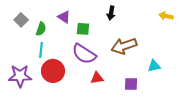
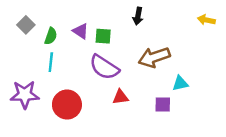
purple triangle: (64, 17) -> (81, 31), moved
cyan triangle: (154, 66) -> (180, 83), moved
red circle: (53, 71) -> (67, 105), moved

